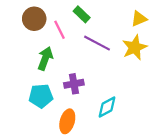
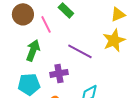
purple line: (97, 43) -> (80, 51), moved

